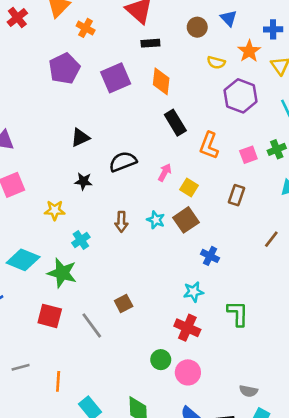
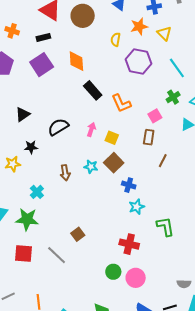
brown circle: (197, 27) -> (83, 16), moved, size x1.5
black rectangle: (150, 43) -> (43, 37), moved
orange star: (249, 51) -> (139, 26), turned 30
yellow semicircle: (216, 62) -> (116, 39), turned 96
orange L-shape: (209, 146) -> (121, 103), turned -35
pink square: (248, 155) -> (155, 116), moved
yellow star: (55, 210) -> (13, 164), moved
brown line: (271, 239) -> (163, 161), moved
blue cross: (210, 256) -> (129, 185), moved
cyan star: (193, 292) -> (137, 207), moved

